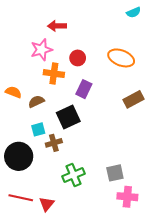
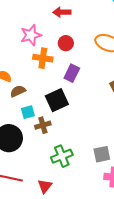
red arrow: (57, 26) -> (62, 12), moved
brown semicircle: (36, 101) -> (18, 91), moved
red triangle: (47, 204) -> (45, 186), moved

